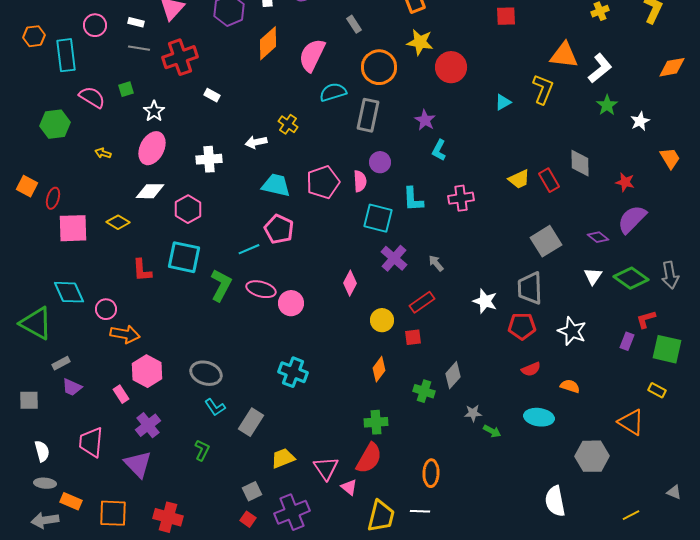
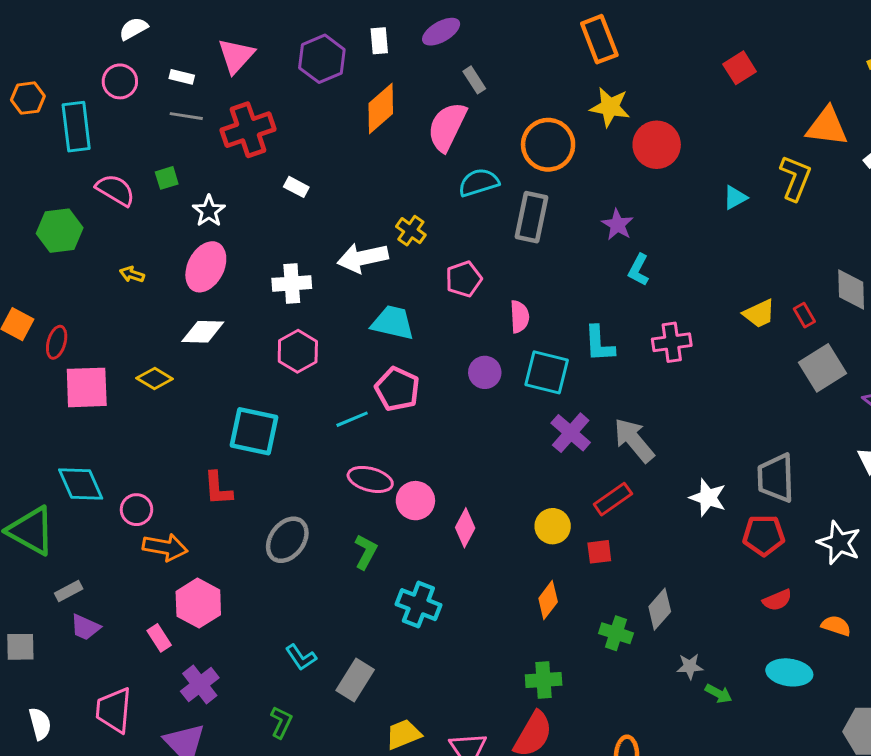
red square: (506, 16) -> (740, 68), turned -30
gray rectangle: (354, 24) -> (474, 80), moved
white arrow: (256, 142) -> (363, 258), size x1.5
purple circle: (380, 162) -> (485, 372), moved
red rectangle: (549, 180) -> (804, 315), size x0.7
pink pentagon: (323, 182) -> (464, 279), moved, size x0.7
pink hexagon: (188, 209) -> (298, 351), moved
gray square: (546, 241) -> (822, 368), moved
gray arrow: (436, 263) -> (634, 440), size x1.8
red L-shape: (142, 270) -> (218, 488), moved
pink diamond: (350, 283) -> (465, 528), moved
green L-shape: (221, 285) -> (366, 552), moved, size x0.7
gray ellipse: (206, 373) -> (287, 540), moved, turned -72

